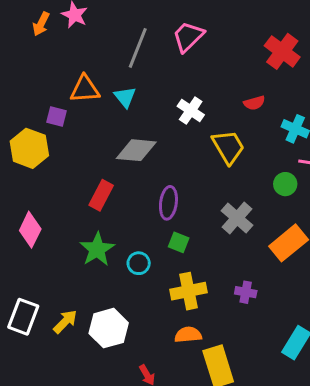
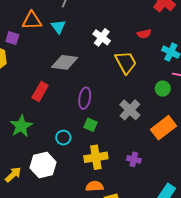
green star: (97, 249) -> (21, 126), moved
white hexagon: (109, 328) -> (43, 165), moved

